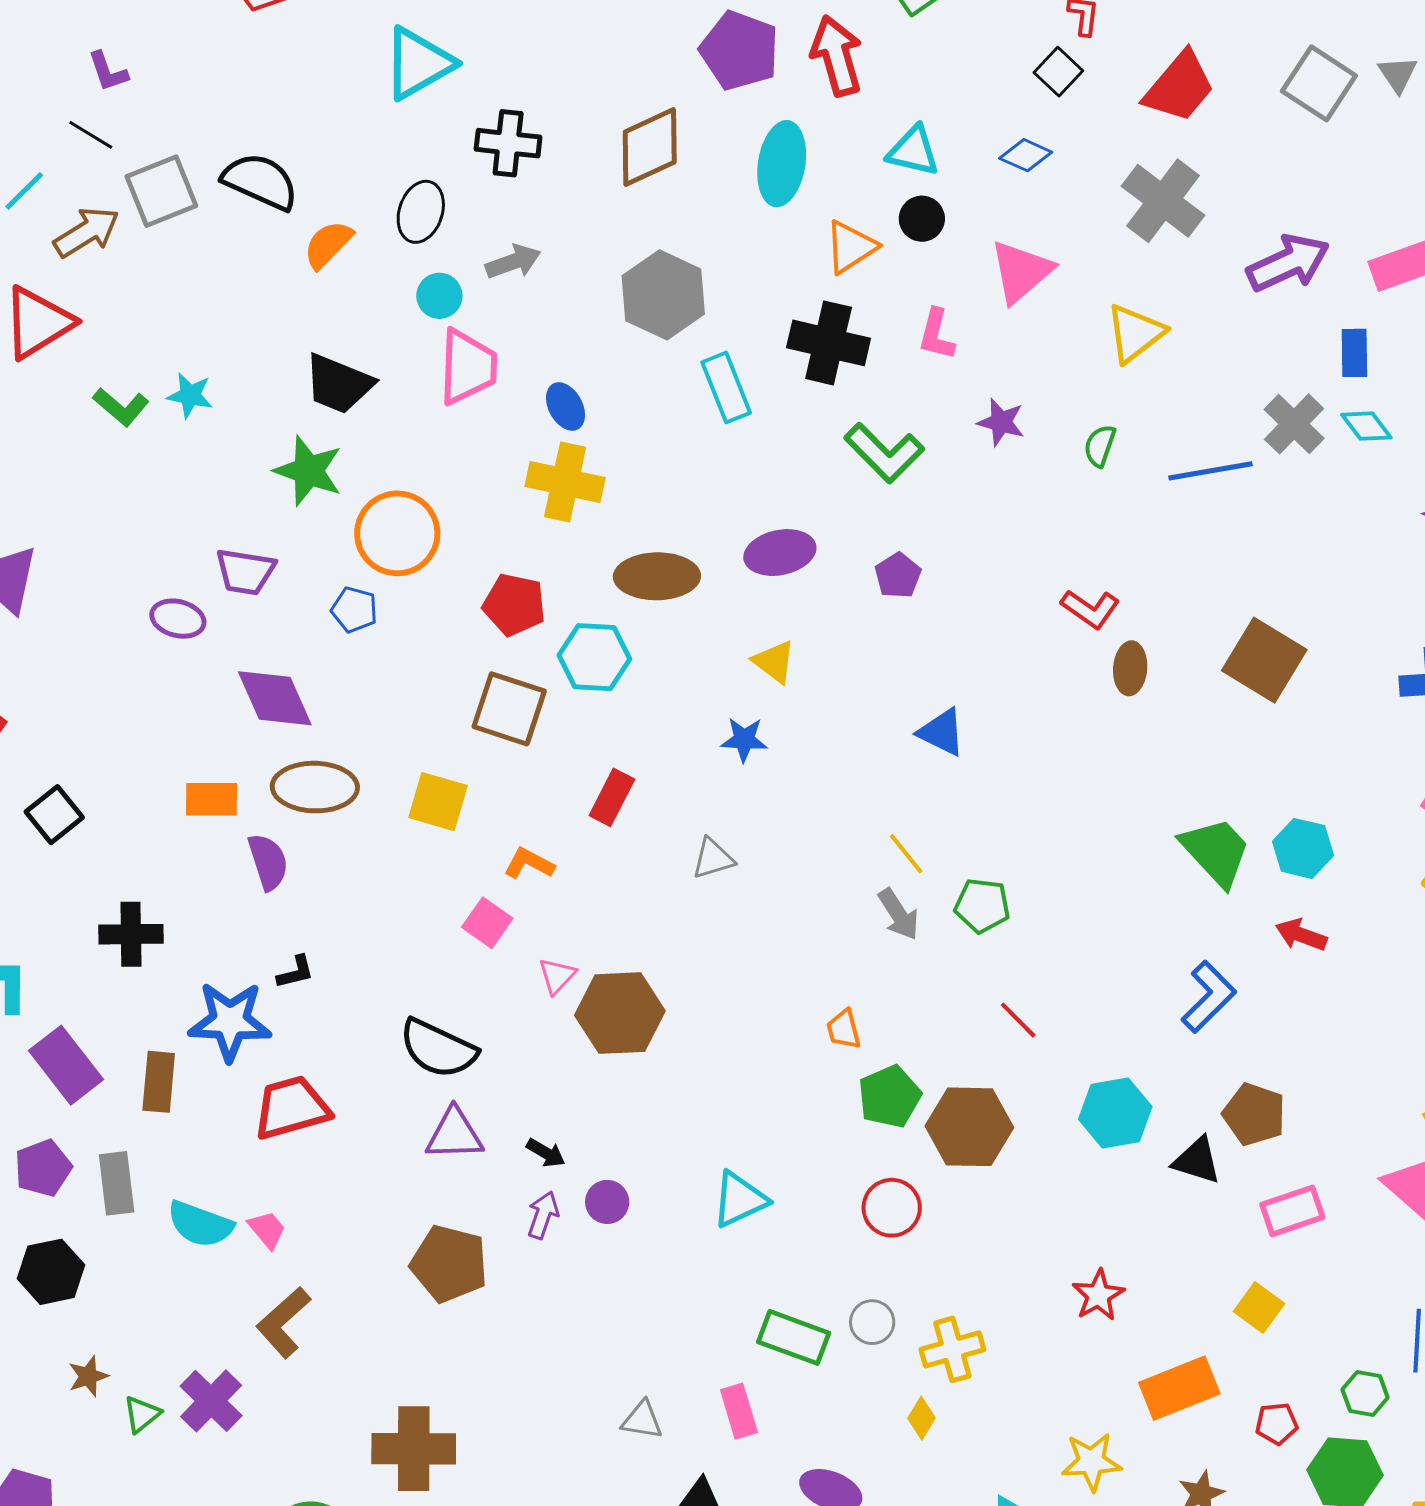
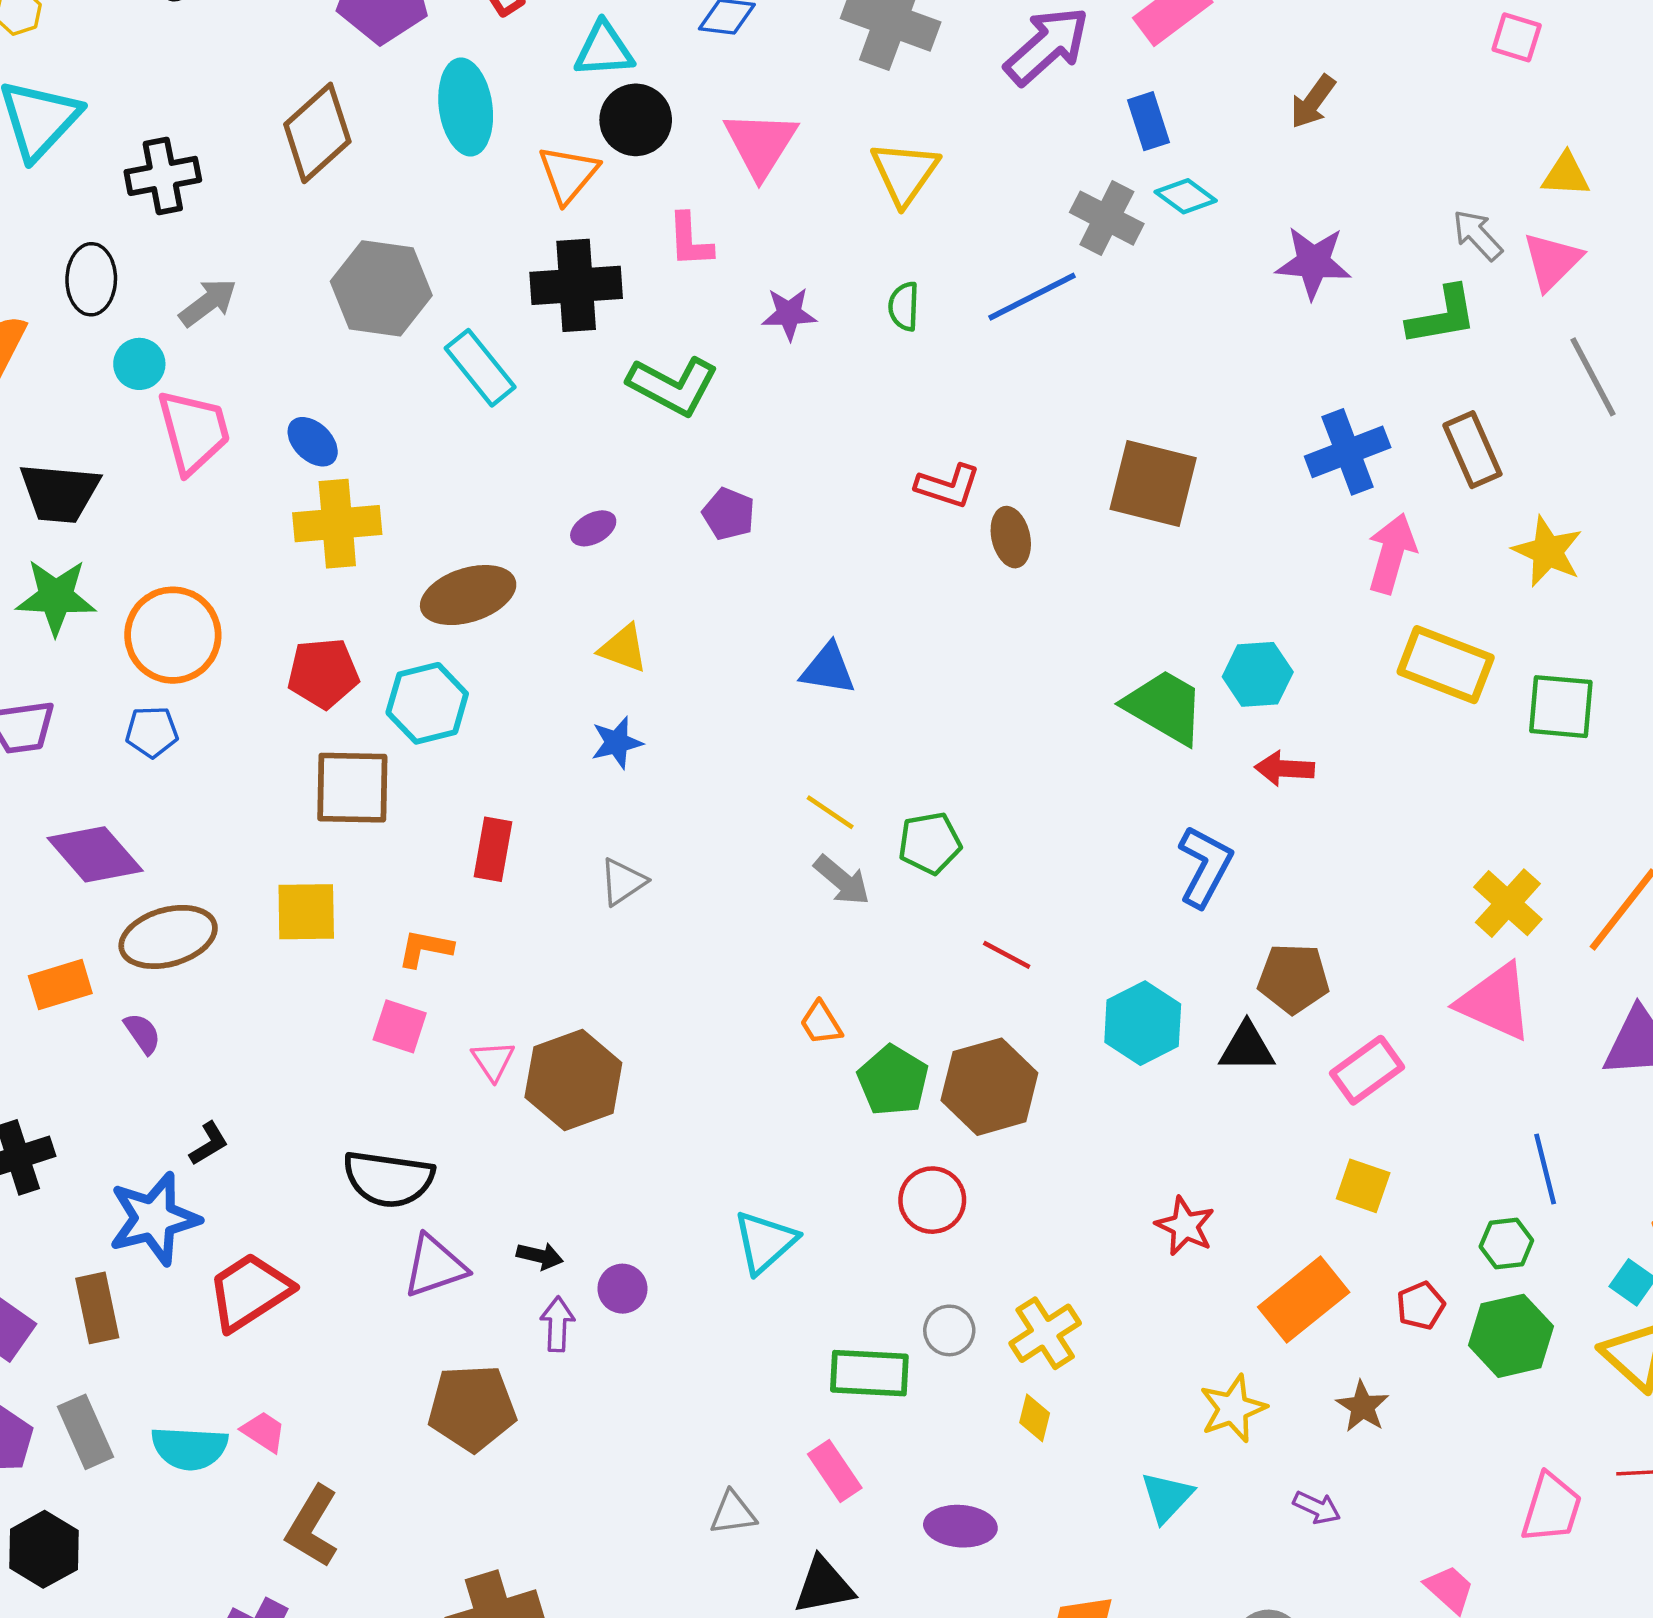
black circle: (922, 219) -> (636, 120), size x1.4
purple ellipse: (780, 553) -> (593, 528), size x0.6
purple semicircle: (268, 862) -> (142, 1033), size x0.7

